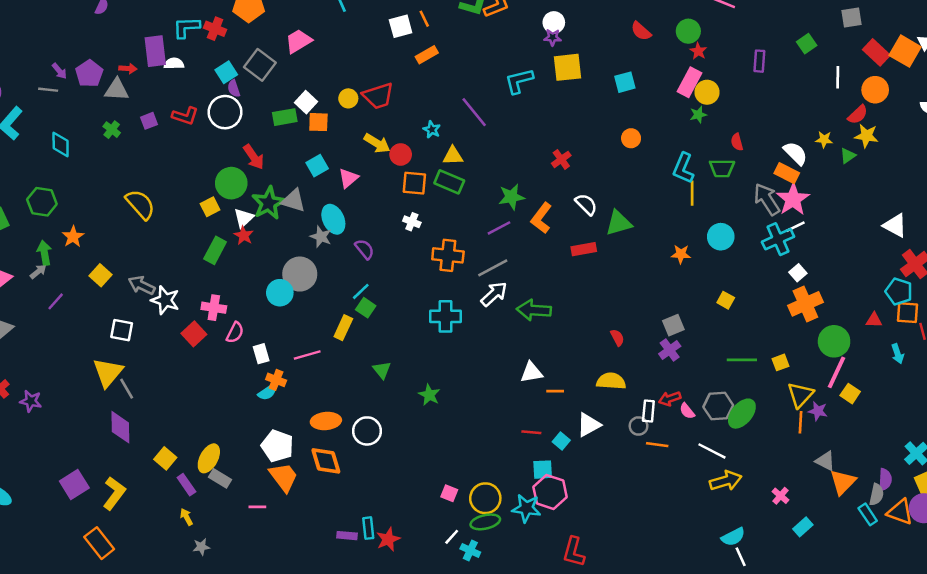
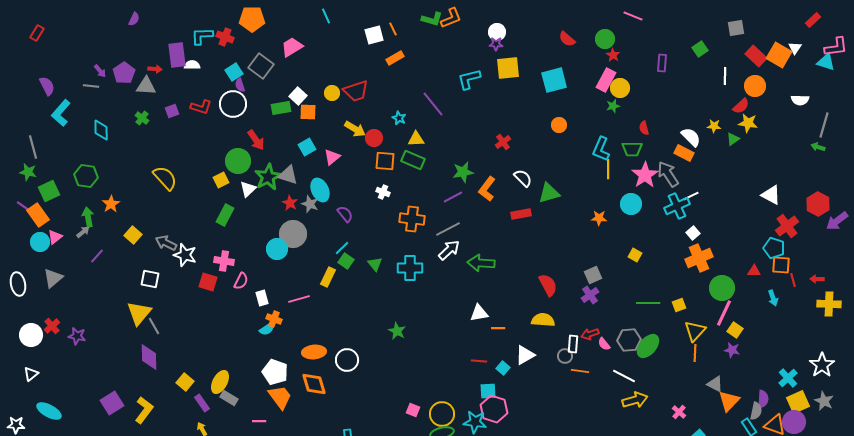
cyan square: (625, 82) -> (554, 80), size x1.5
pink star: (793, 199) -> (645, 175), moved
red star: (244, 235) -> (290, 203), moved
red square: (194, 334) -> (208, 282), turned -30
red semicircle: (617, 338) -> (548, 285), size x1.6
green triangle: (382, 370) -> (375, 264), moved
purple star: (818, 411) -> (732, 350), moved

